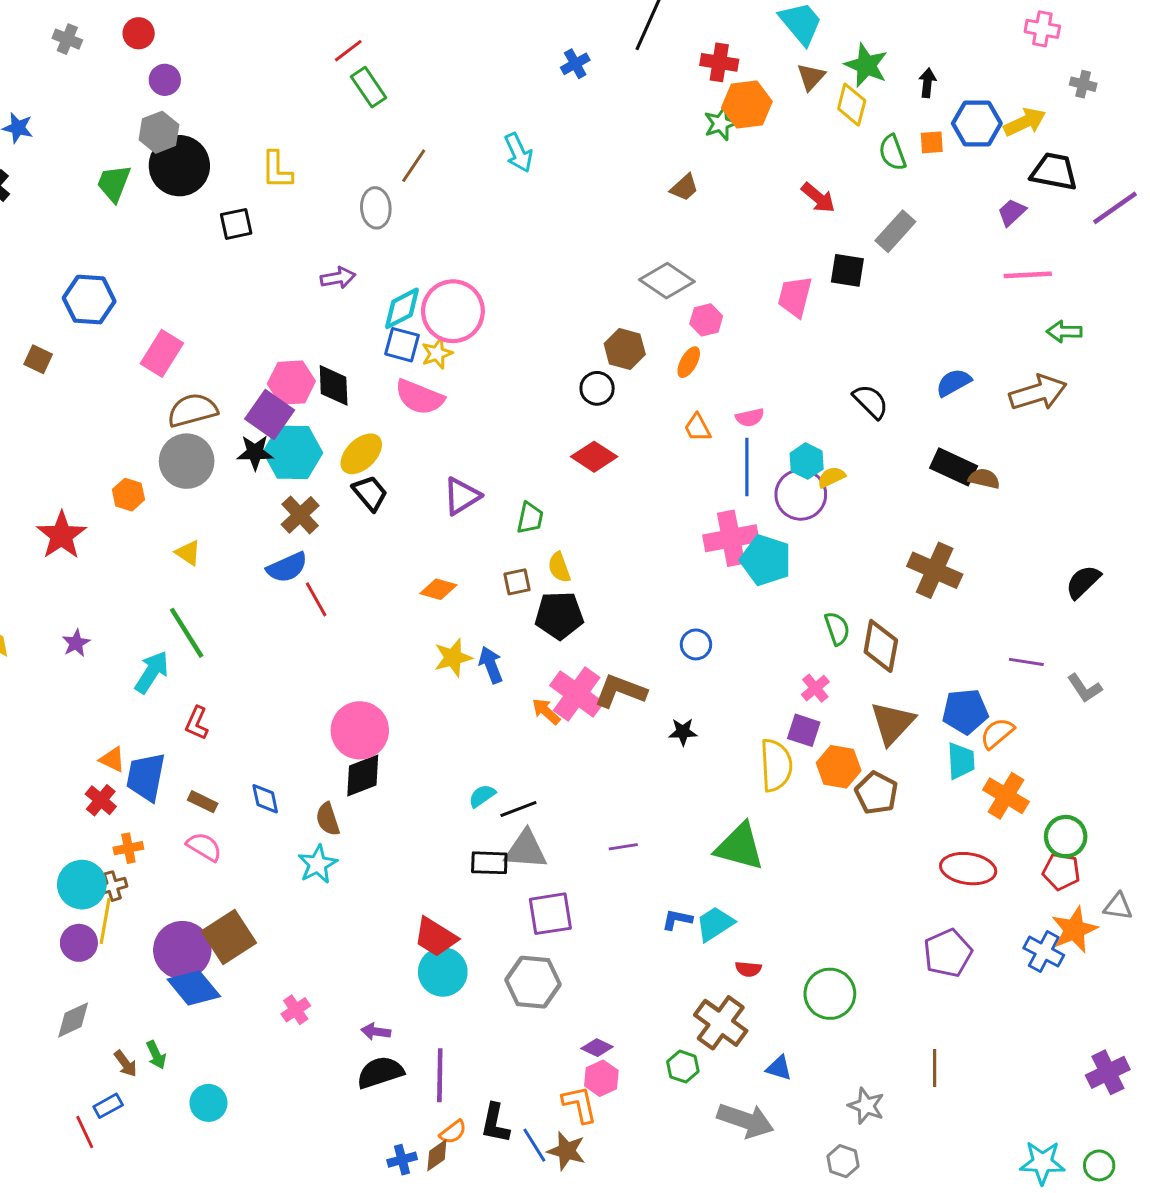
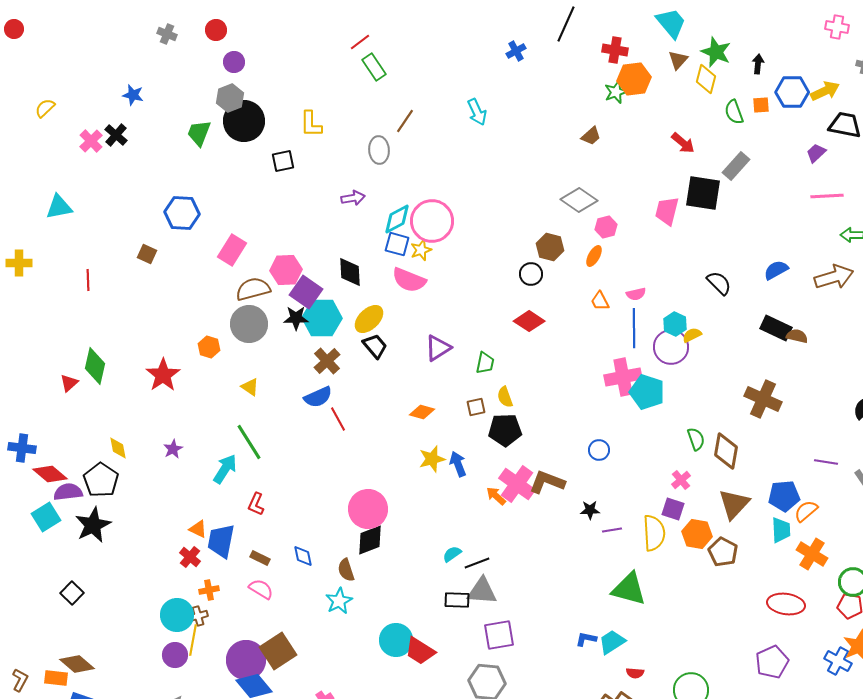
black square: (847, 270) -> (703, 193), size x1.5
pink hexagon: (291, 383) -> (286, 270), moved
purple line: (623, 847) -> (612, 530), moved
cyan circle: (443, 972) -> (396, 640), moved

